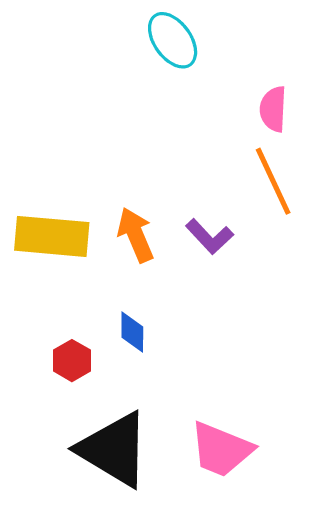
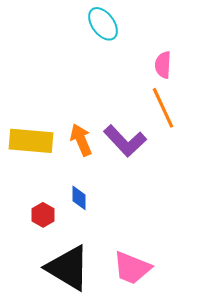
purple L-shape: (209, 236) -> (125, 141), size x1.5

